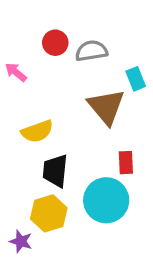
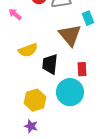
black trapezoid: (55, 171) -> (50, 64), moved
purple star: (21, 241) -> (31, 126), moved

